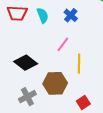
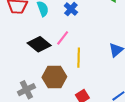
black diamond: (26, 63) -> (39, 44), moved

